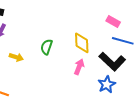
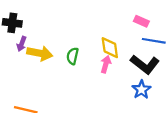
yellow arrow: (16, 57) -> (40, 53), moved, size x1.6
pink arrow: (79, 67) -> (106, 64), moved

